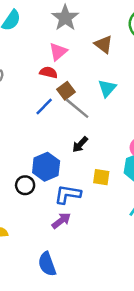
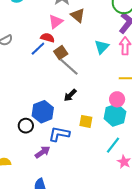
brown triangle: (104, 44) -> (78, 15), moved
cyan triangle: (107, 88) -> (102, 47), moved
blue line: (44, 107) -> (38, 49), moved
purple arrow: (61, 221) -> (43, 152), moved

